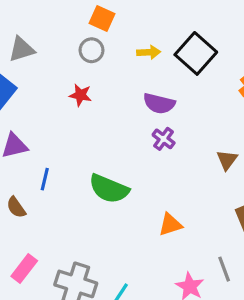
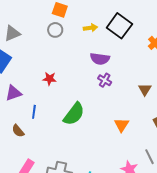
red star: (80, 95) -> (50, 79), moved
green semicircle: (109, 189) -> (74, 114), turned -70
orange triangle: (170, 225) -> (122, 125), moved, turned -35

